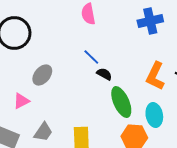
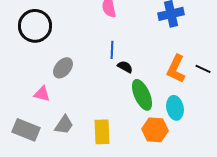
blue line: (91, 57) -> (112, 50), turned 48
pink triangle: (21, 101) -> (42, 94), turned 42

